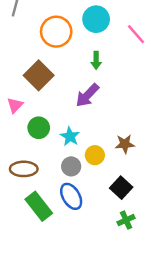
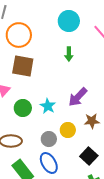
orange circle: (56, 32) -> (19, 35), moved
brown square: (39, 75) -> (23, 66), turned -35
purple arrow: (87, 95) -> (78, 97), moved
cyan star: (70, 136) -> (48, 106), moved

